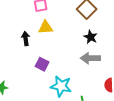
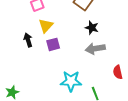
yellow triangle: (45, 27) -> (46, 26), turned -35
purple square: (42, 64) -> (53, 44), moved, turned -32

